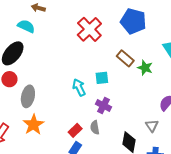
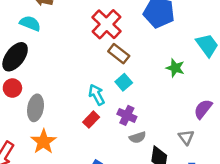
brown rectangle: (125, 58) -> (119, 54), moved
cyan square: (102, 78) -> (124, 82), turned -32
gray semicircle: (95, 127) -> (138, 137), moved, turned -96
red rectangle: (75, 130) -> (91, 120), moved

